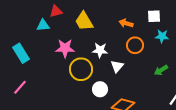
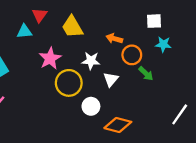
red triangle: (56, 11) -> (40, 15), turned -40
orange arrow: (126, 23) -> (114, 39), moved
pink star: (65, 48) -> (50, 58), turned -30
green arrow: (161, 70) -> (146, 74), moved, turned -104

